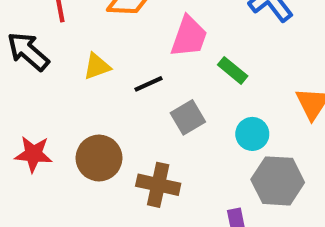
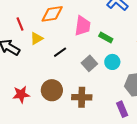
yellow triangle: (97, 66) -> (37, 39), moved
black line: (148, 84) -> (60, 52), moved
cyan circle: (252, 134) -> (112, 62), moved

